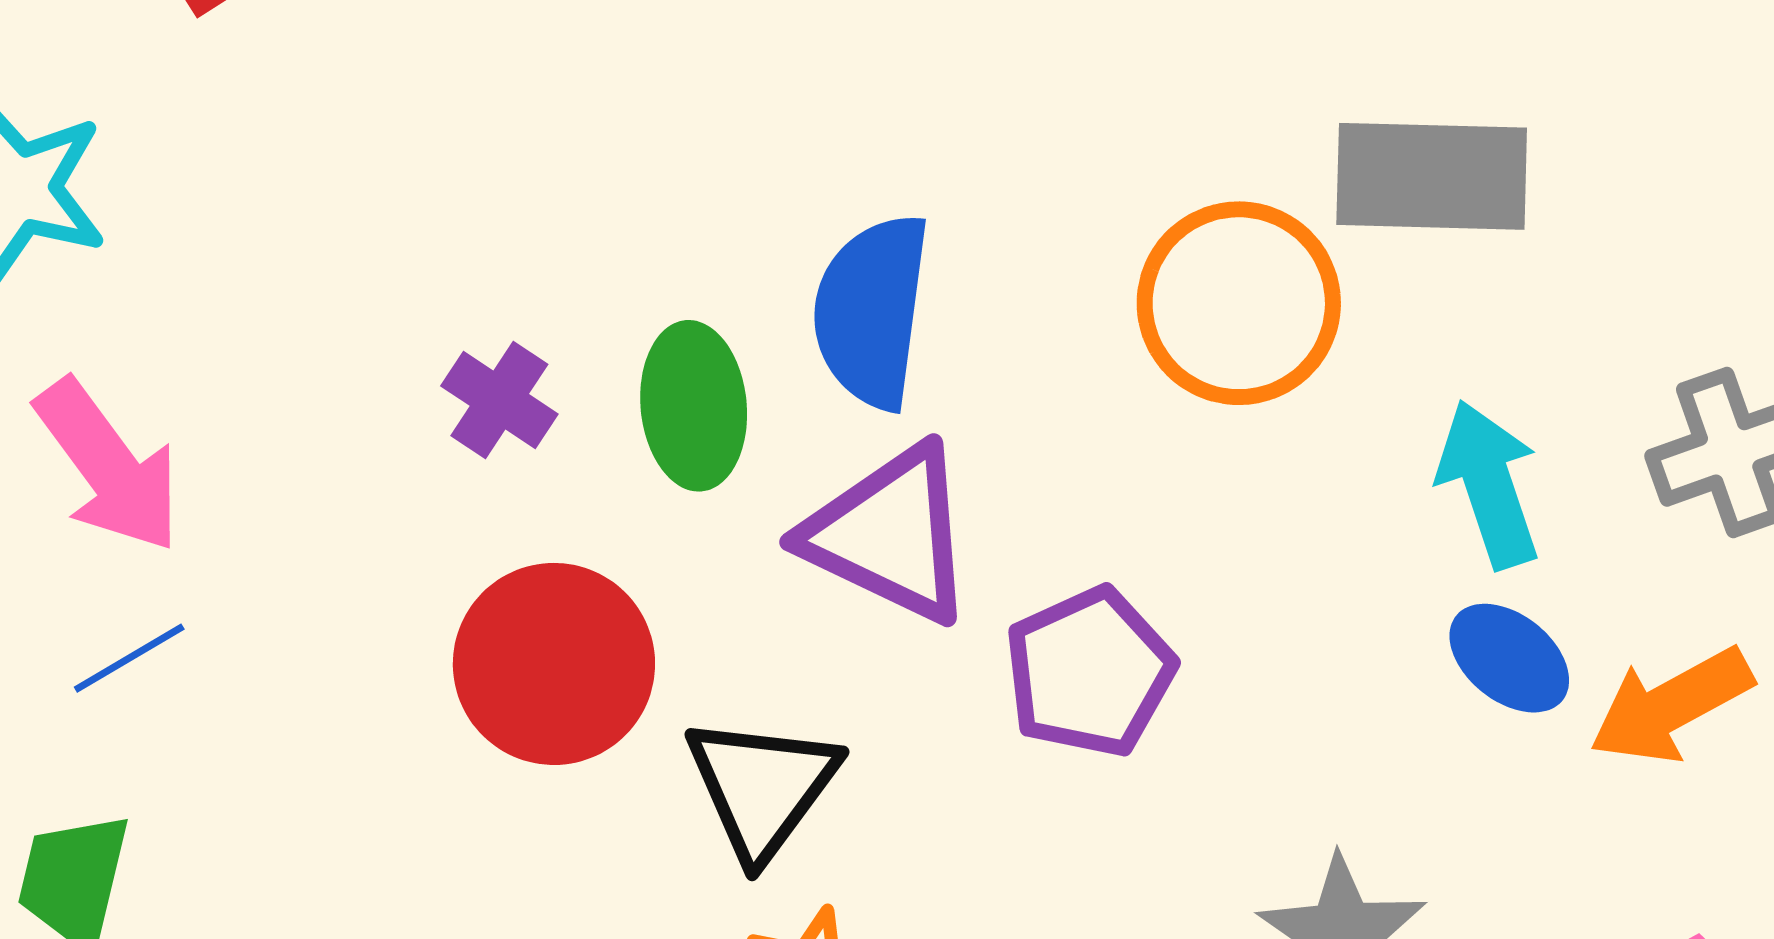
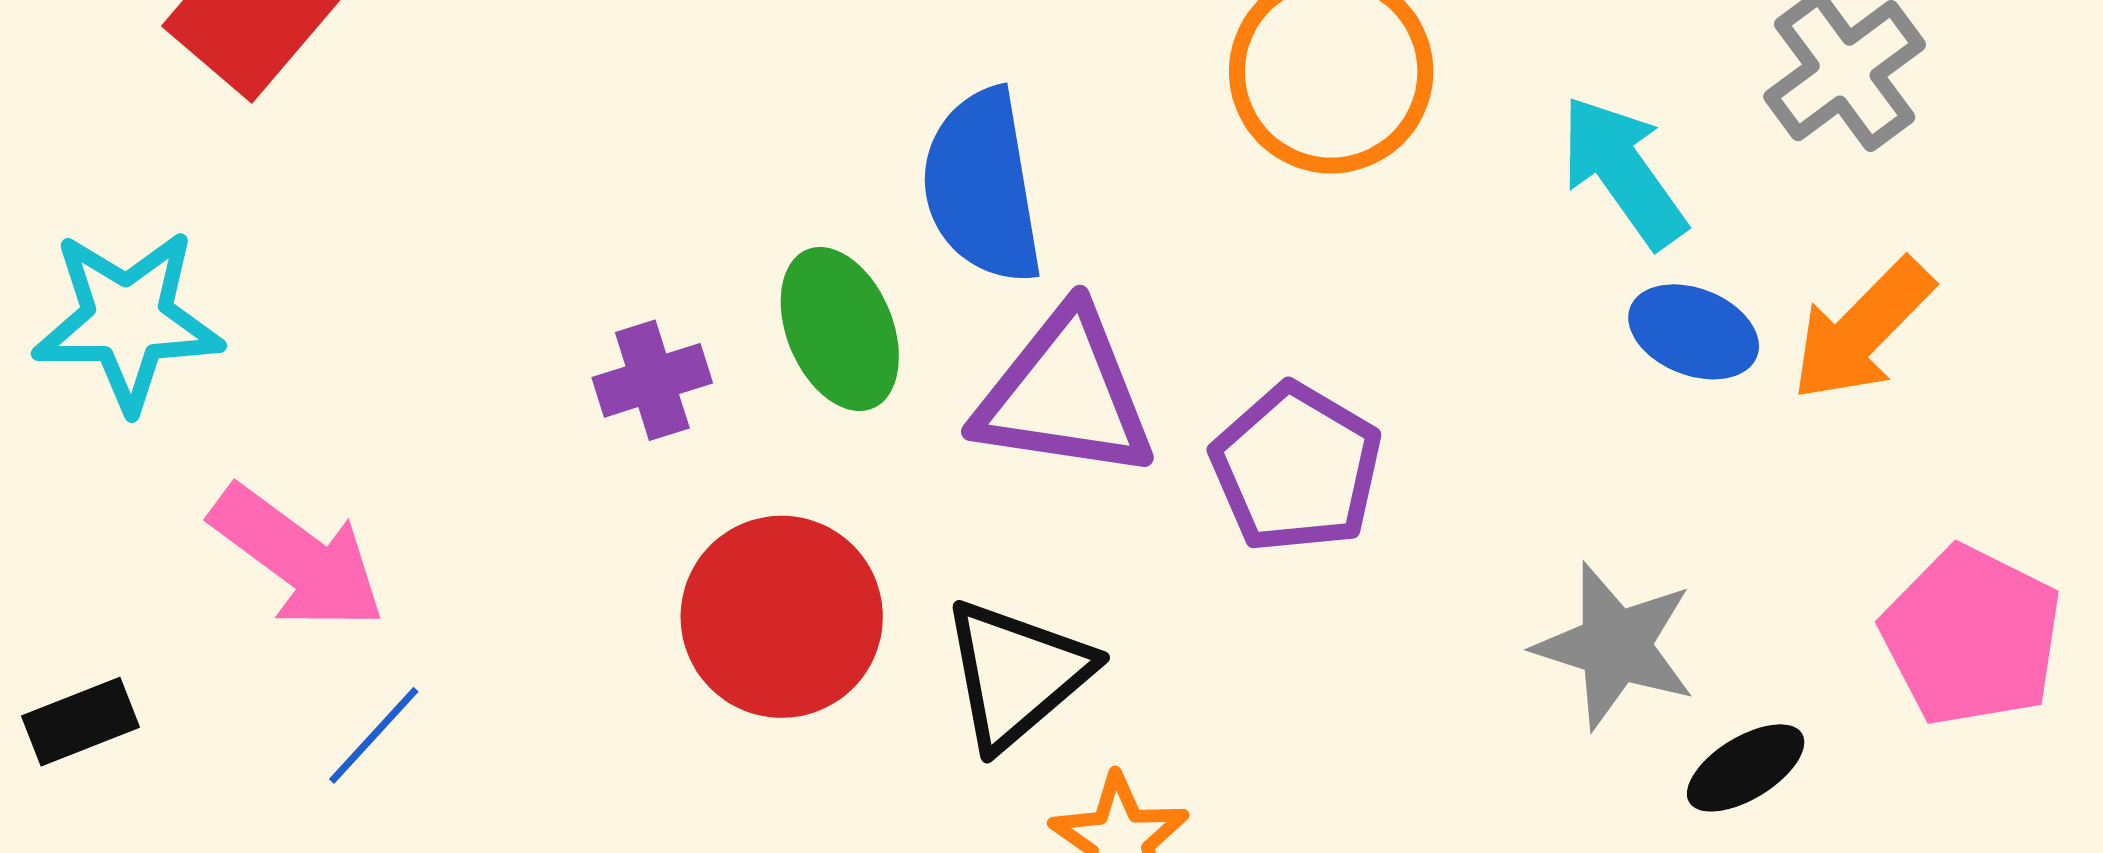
purple cross: (499, 400) -> (652, 380), turned -34
black triangle: (762, 787) -> (1017, 674), turned 30

